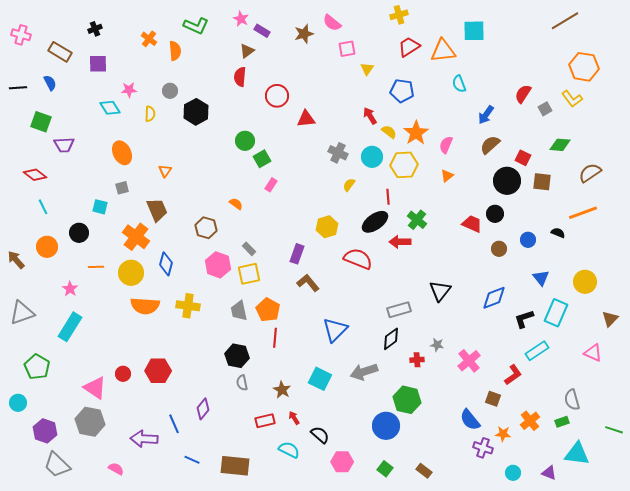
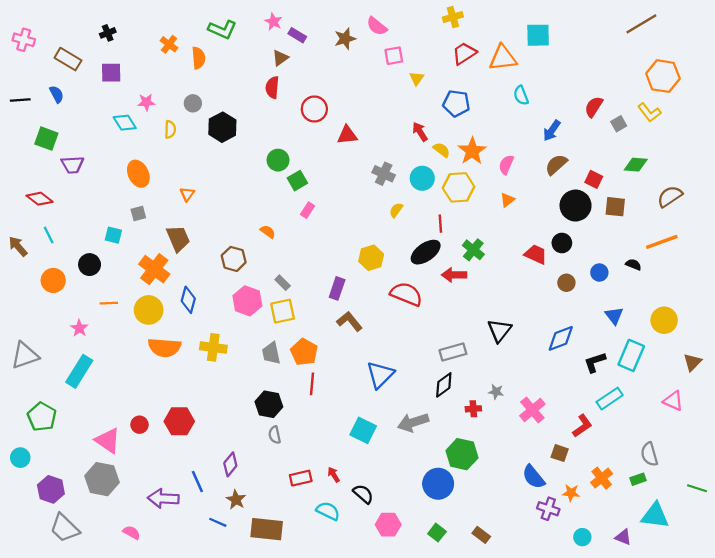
brown arrow: (16, 260) -> (18, 246), moved
brown star: (282, 390) -> (236, 500), moved

